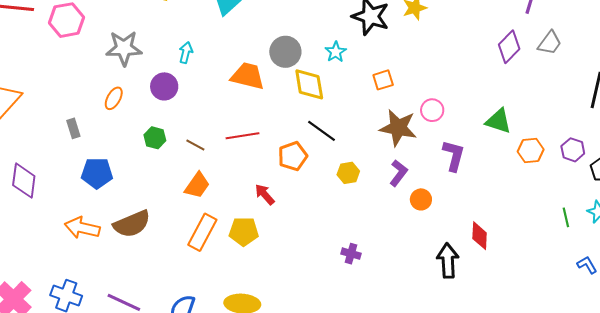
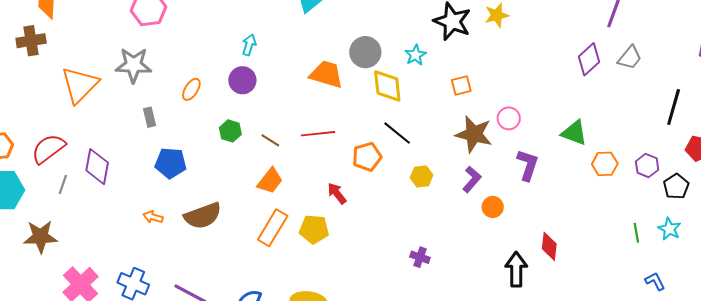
gray star: (124, 48) -> (133, 65), moved
cyan arrow: (186, 53) -> (249, 45), moved
orange arrow: (82, 228) -> (153, 217), size x0.6

